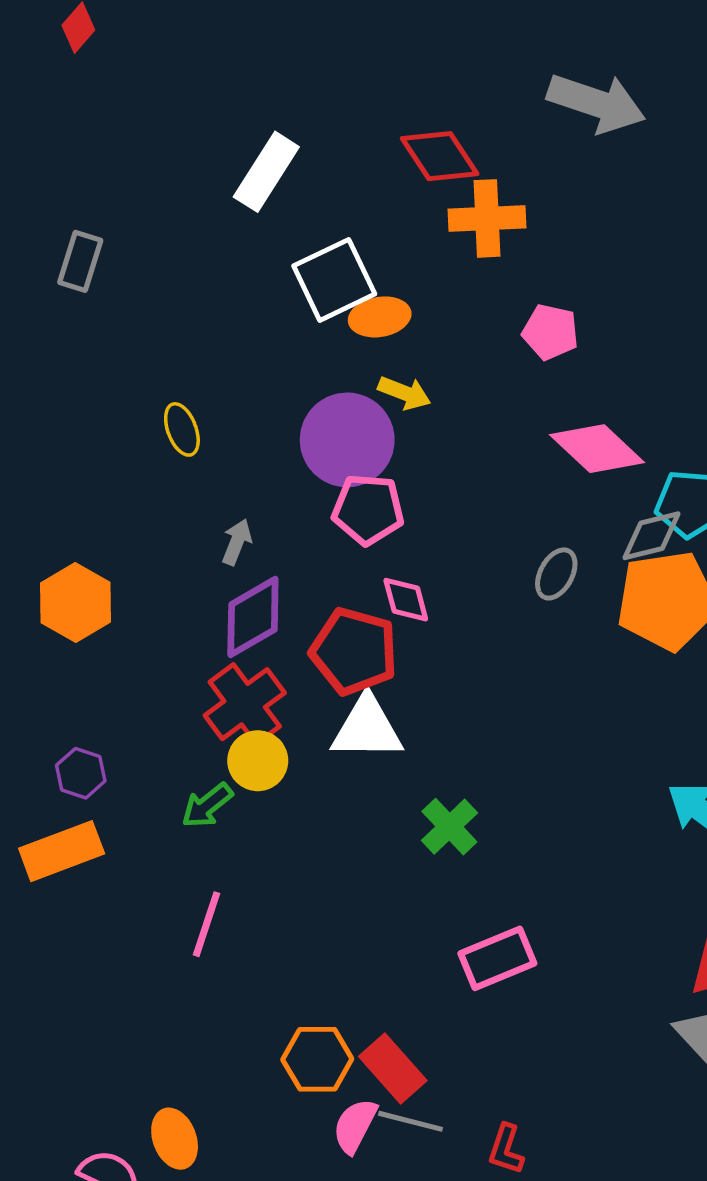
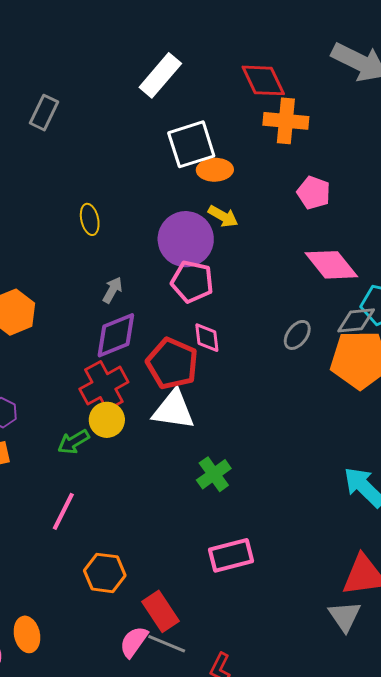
orange hexagon: (317, 1059) -> (105, 573), moved

